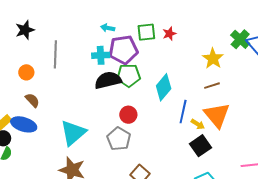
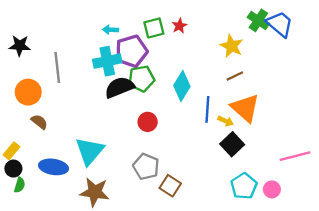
black star: (25, 30) -> (20, 46), turned 30
cyan cross: (101, 55) -> (107, 61), size x1.4
orange circle: (26, 72) -> (28, 92), size x1.5
blue ellipse: (24, 124) -> (53, 167), moved
gray pentagon: (119, 139) -> (146, 167), moved

